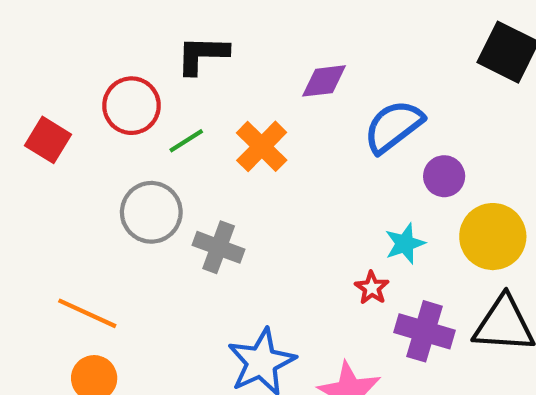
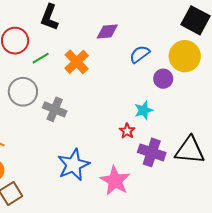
black L-shape: (202, 55) -> (50, 17), turned -72
blue semicircle: (393, 126) -> (140, 54), size x0.7
yellow circle: (493, 237) -> (185, 56), moved

